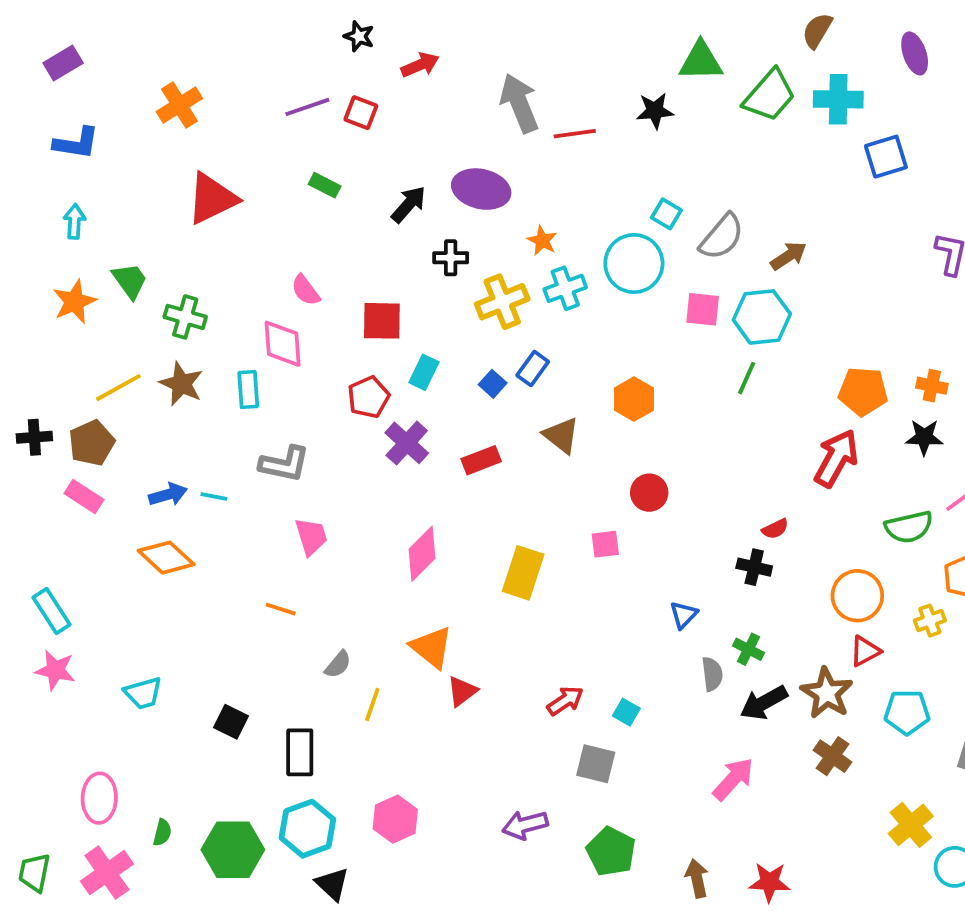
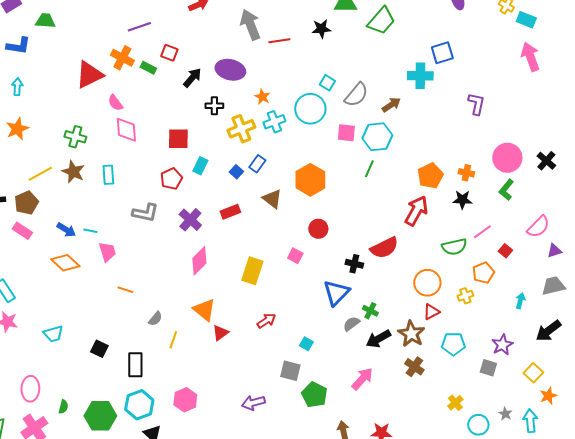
cyan cross: (838, 99) -> (420, 76), moved
orange cross: (179, 105) -> (122, 58), moved, turned -30
red square: (361, 113) -> (169, 53), moved
green trapezoid: (130, 281) -> (45, 21), moved, turned -50
pink semicircle: (305, 290) -> (115, 103), moved
pink diamond: (283, 344) -> (126, 130), moved
orange pentagon: (863, 391) -> (430, 176), turned -30
orange hexagon: (634, 399) -> (310, 180), size x1.4
purple cross: (407, 443) -> (190, 220), moved
gray L-shape: (284, 464) -> (145, 213), moved
blue arrow: (168, 495) -> (66, 230), turned 48
red semicircle: (775, 529) -> (384, 248), size x2.0
pink trapezoid: (311, 537) -> (107, 252), moved
pink square: (605, 544) -> (295, 256), turned 35
black cross: (754, 567) -> (354, 264), moved
blue triangle: (684, 615) -> (336, 293), size x1.8
gray semicircle: (712, 674) -> (351, 324), turned -120
red arrow: (565, 701) -> (266, 321), moved
yellow cross: (911, 825) -> (455, 403), size x0.7
green pentagon: (611, 852) -> (314, 395), moved

